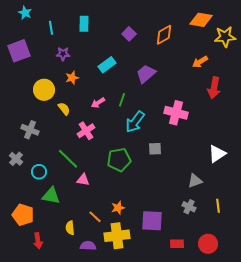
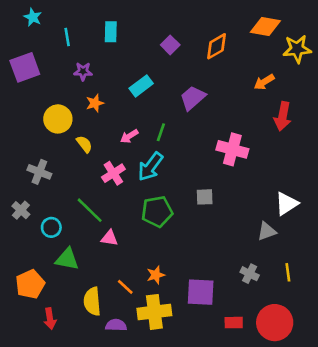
cyan arrow: (135, 122) -> (150, 167), moved
gray triangle: (195, 181) -> (267, 231), moved
orange pentagon: (23, 215) -> (30, 284), turned 30
yellow semicircle: (70, 228) -> (92, 301), size x1.5
red circle: (208, 244) -> (275, 323), size x1.4

